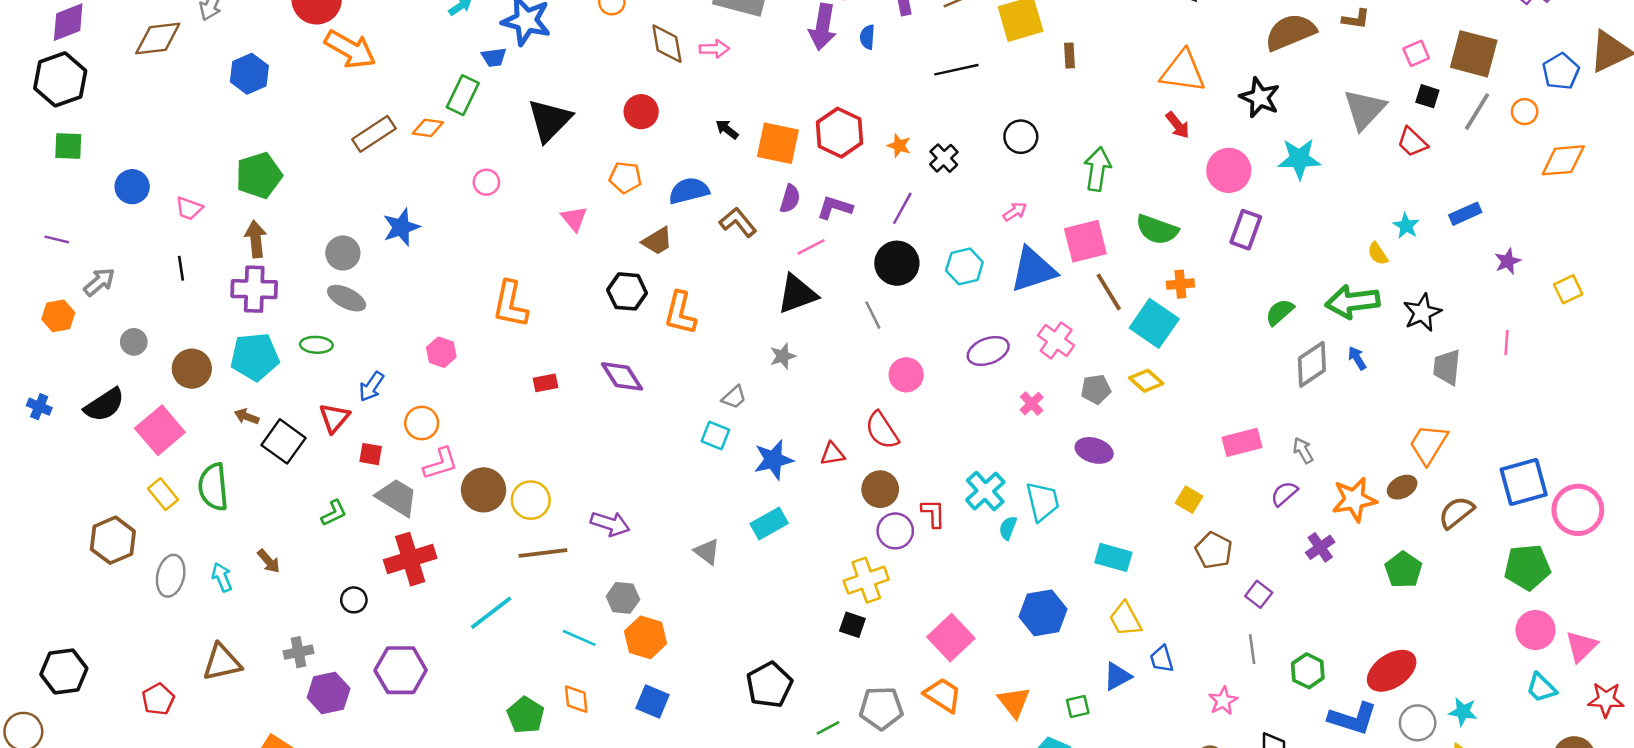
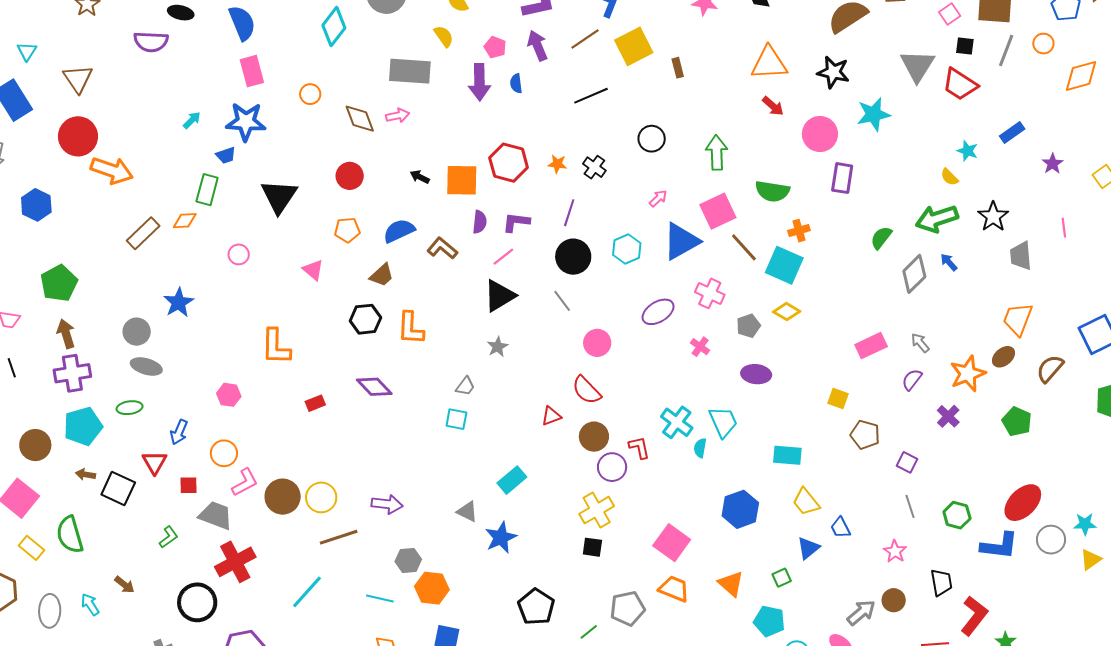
red trapezoid: (1412, 142) -> (960, 84), size x1.4
blue star: (773, 460) -> (501, 538), moved
black circle: (354, 600) -> (197, 602), size x1.8

